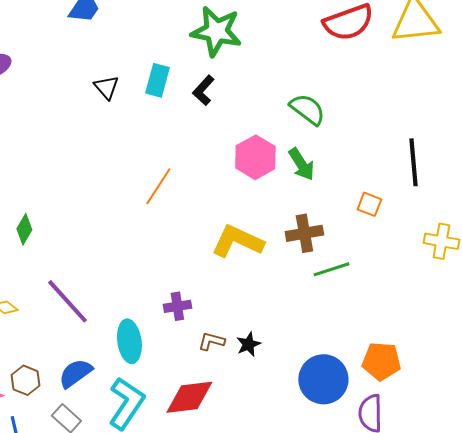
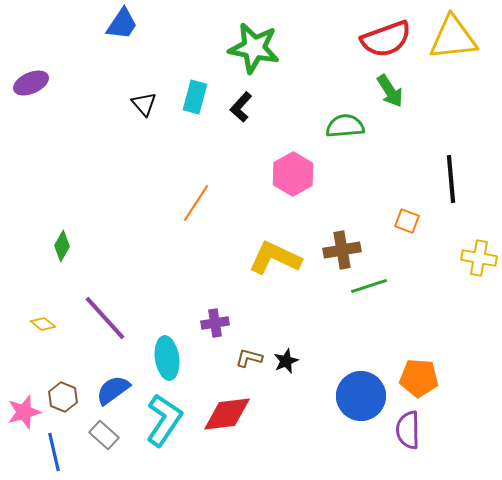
green semicircle: (307, 109) -> (345, 126), turned -42
green arrow: (301, 164) -> (390, 91), moved

